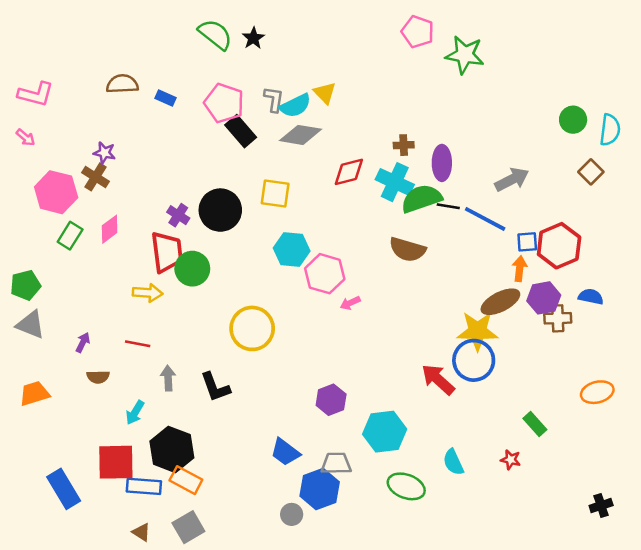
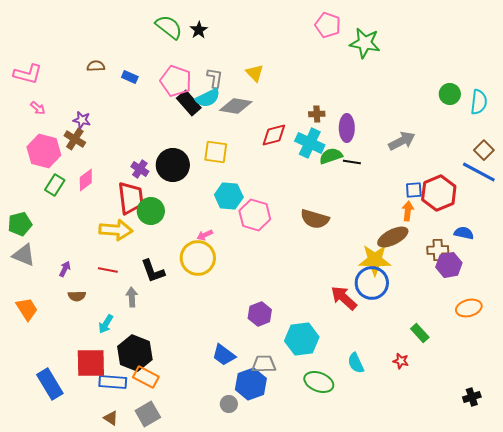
brown semicircle: (122, 84) -> (96, 66), size x0.7
cyan semicircle: (295, 106) -> (208, 98), moved
pink arrow: (25, 137) -> (38, 108), moved
brown square: (591, 172) -> (484, 150), moved
green semicircle: (421, 199) -> (331, 156), size x0.7
blue line: (485, 219) -> (479, 172), moved
brown semicircle: (407, 250) -> (315, 219), moved
yellow arrow: (148, 293) -> (116, 230), size x1.4
purple hexagon: (544, 298) -> (449, 265), moved
pink arrow: (350, 303) -> (205, 235), moved
black L-shape: (215, 387) -> (153, 271), moved
orange trapezoid: (34, 393) -> (27, 309), turned 75

